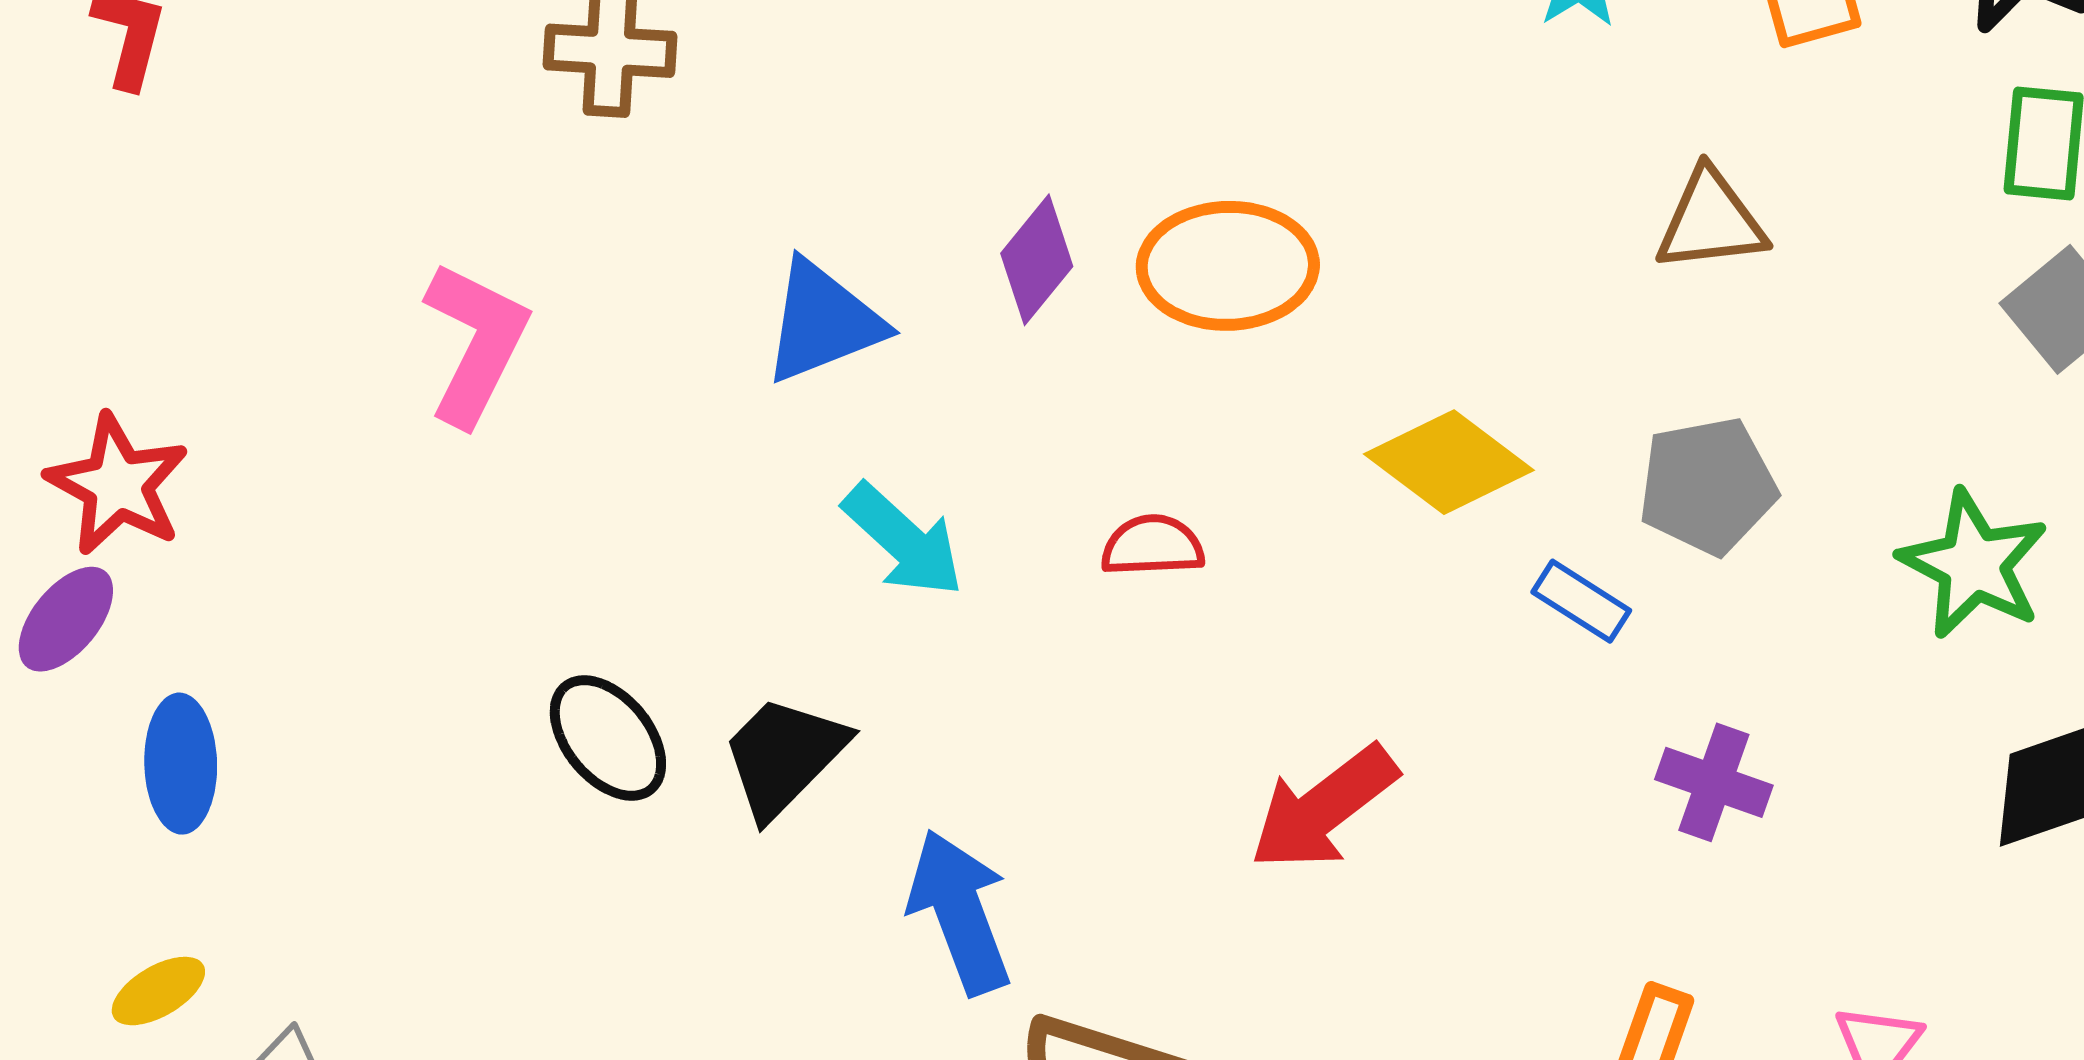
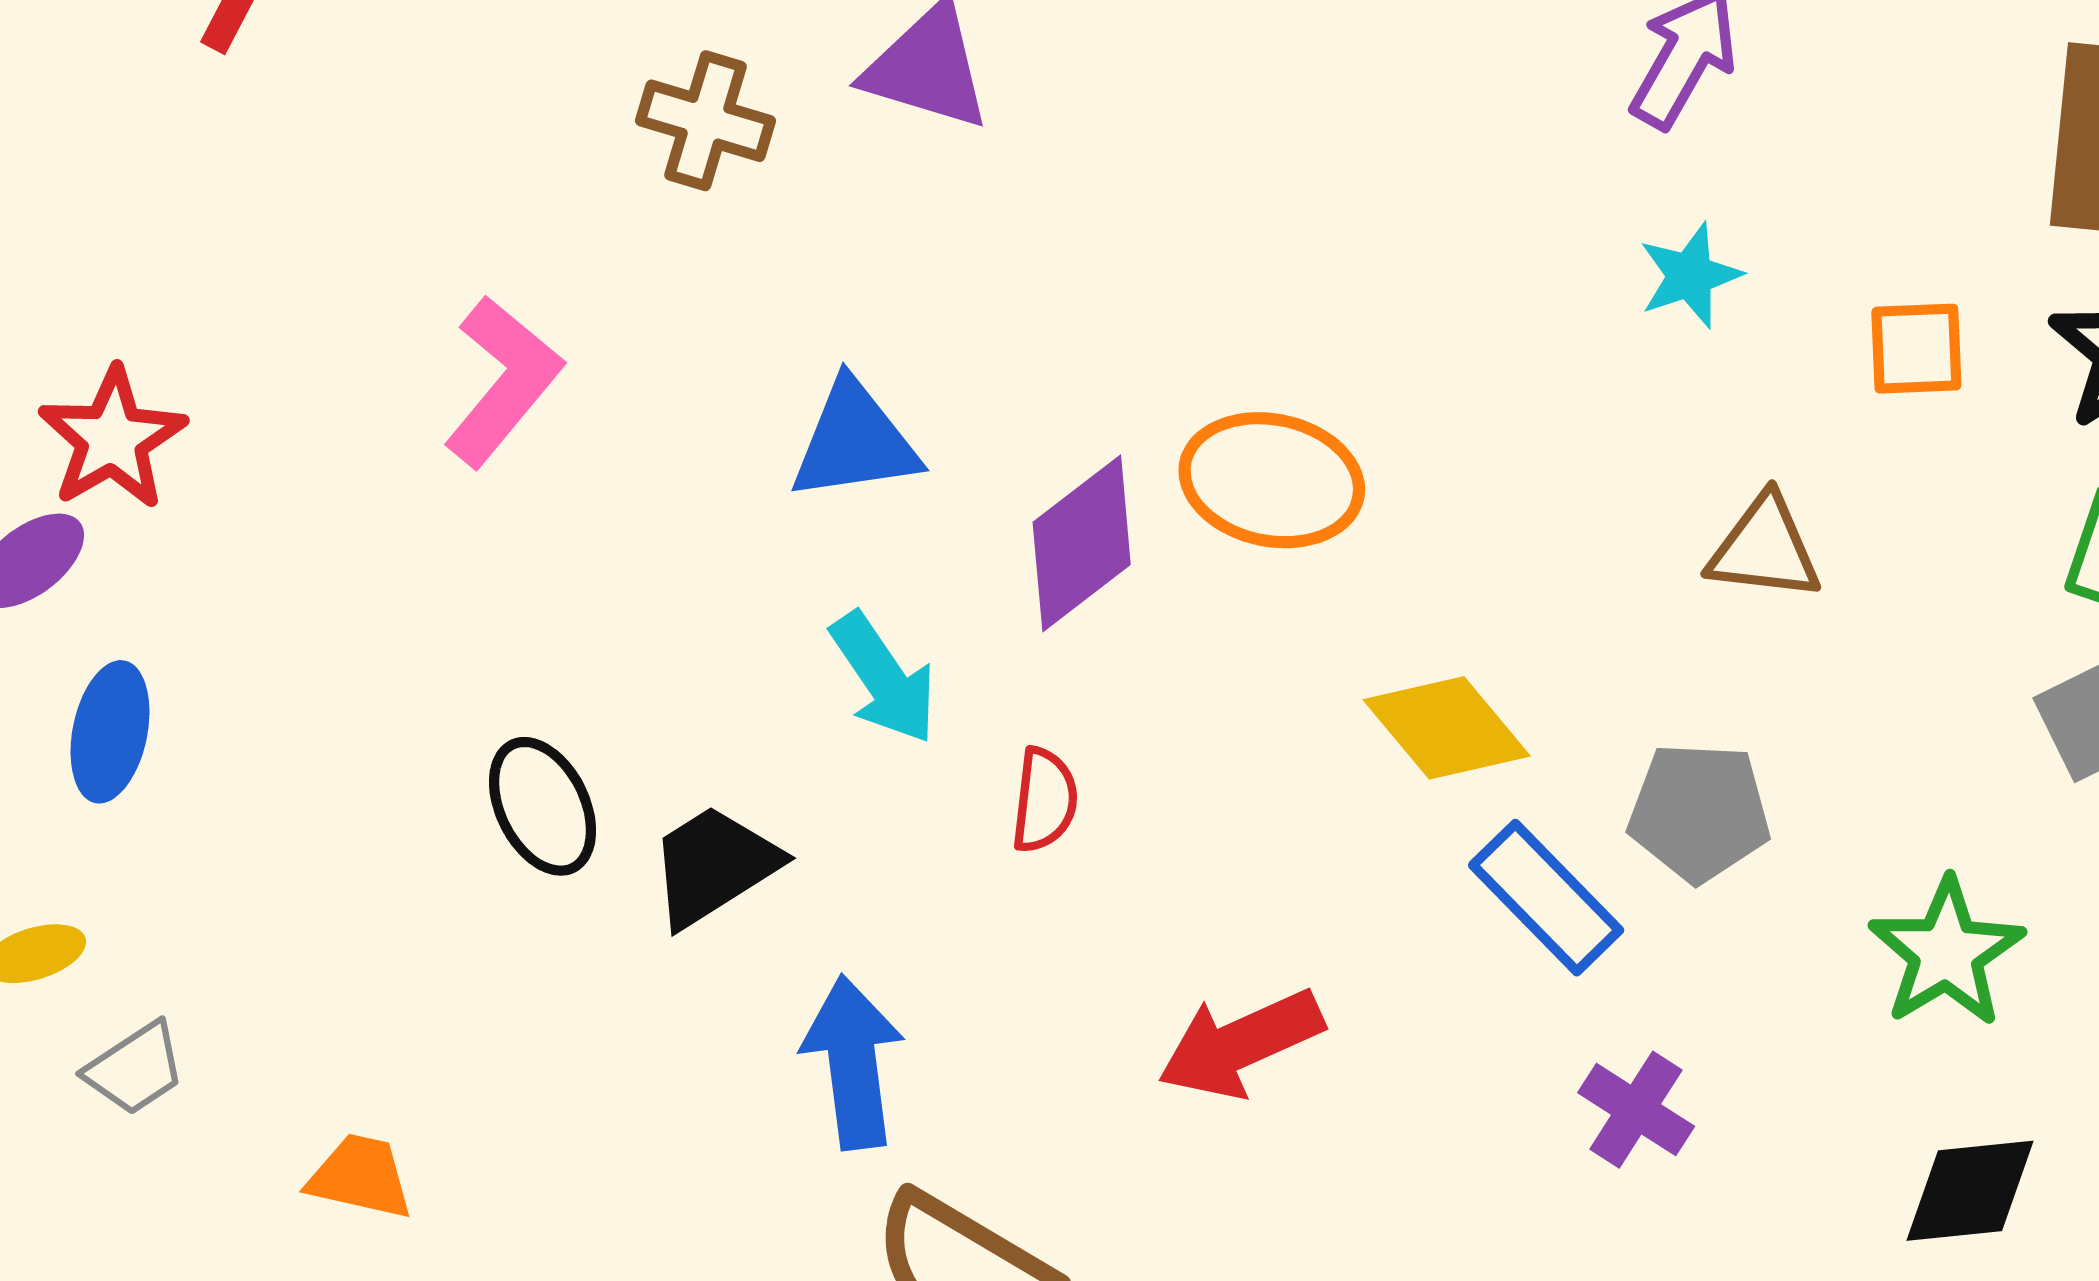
purple diamond: (1037, 260) -> (1082, 543), moved, size x1.4
red semicircle: (1153, 546) -> (1044, 800), moved, turned 86
blue rectangle: (1581, 601) -> (1546, 898), size x1.6

